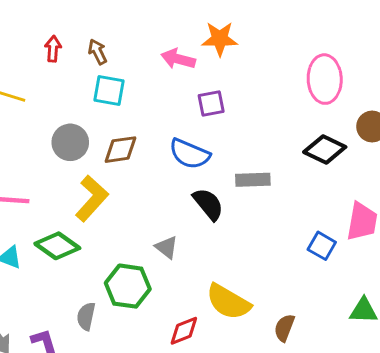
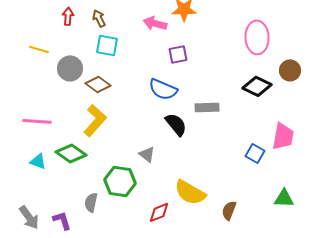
gray circle: (70, 142) -> (70, 68), moved
brown diamond: (121, 150) -> (98, 84), moved, turned 45

